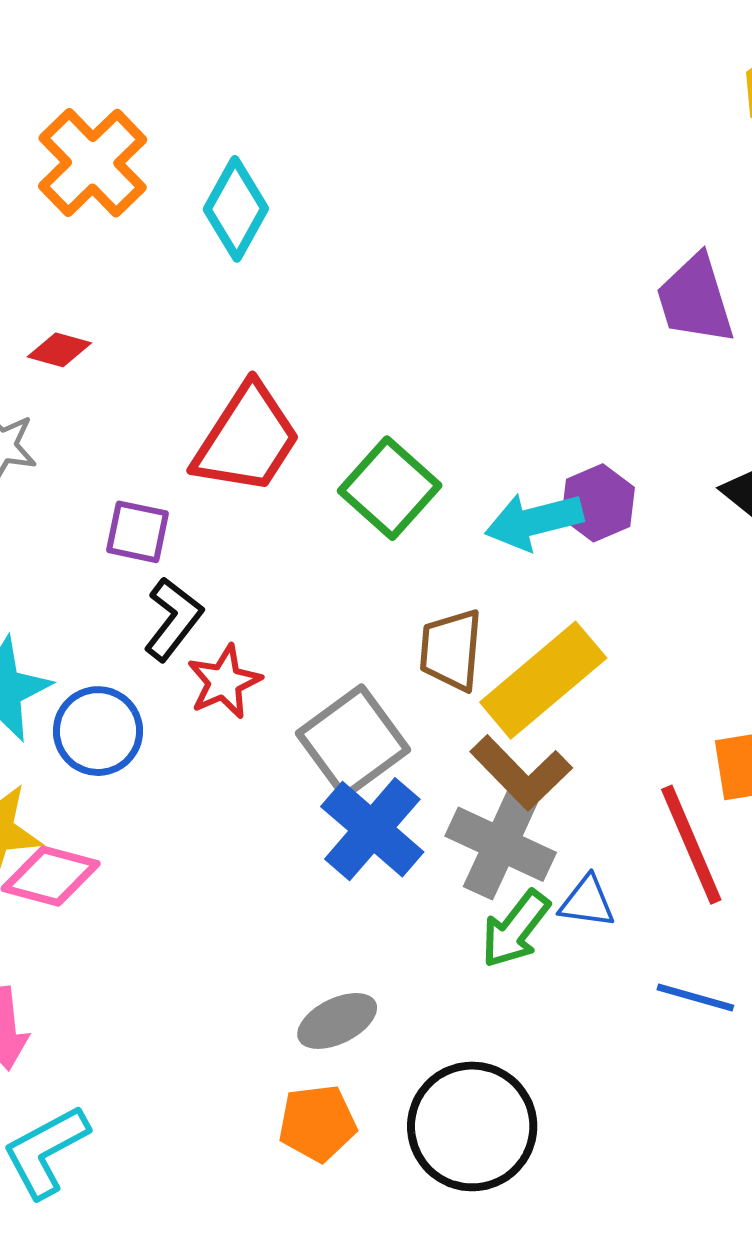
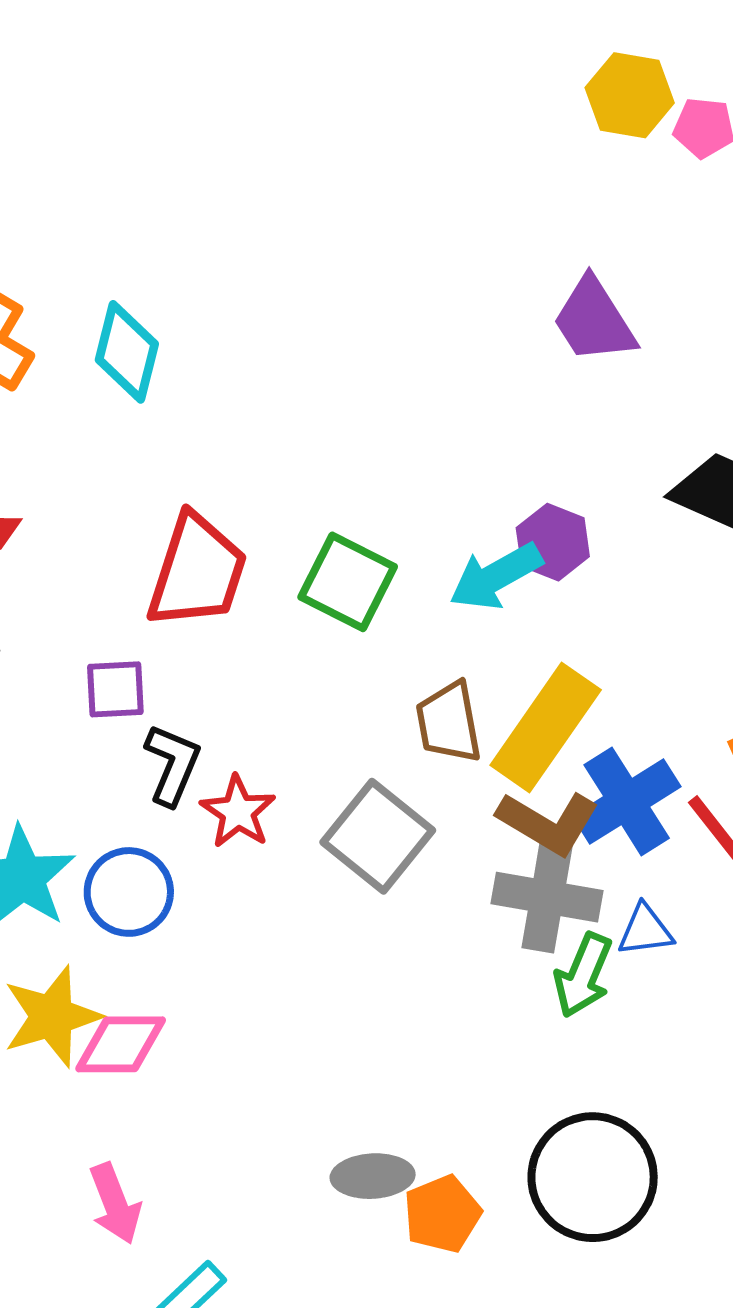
blue cross: (372, 829) -> (627, 801), moved, turned 32
gray ellipse: (337, 1021) -> (373, 1176), moved, turned 38

